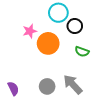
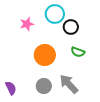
pink star: (30, 31) -> (27, 24), moved
orange circle: (48, 43) -> (45, 55), moved

